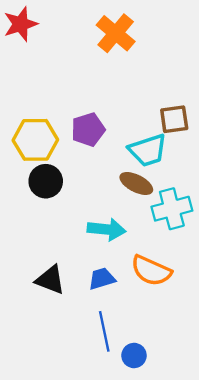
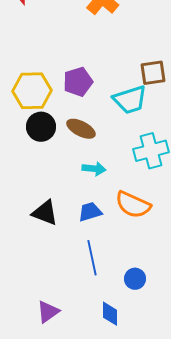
brown ellipse: (136, 183) -> (81, 129), moved
cyan arrow: (106, 229) -> (94, 169), size x0.7
blue circle: (134, 356) -> (135, 279), moved

